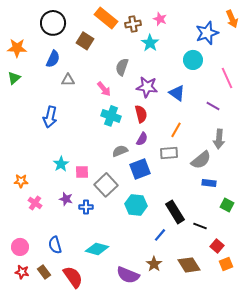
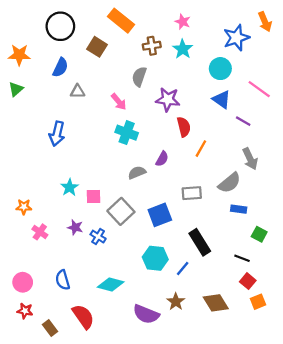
brown cross: (133, 24) -> (152, 46), moved
cyan star: (150, 43) -> (183, 49), moved
pink line: (227, 78) -> (259, 89), turned -30
blue triangle: (177, 93) -> (221, 99), moved
red semicircle: (141, 114) -> (184, 127), moved
gray arrow: (219, 139) -> (250, 159), turned -30
gray rectangle: (169, 153) -> (192, 193), moved
blue square: (140, 169) -> (160, 215), moved
cyan hexagon: (136, 205) -> (155, 258), moved
blue cross: (86, 207) -> (98, 237), turned 32
black line: (200, 226) -> (242, 258), moved
brown rectangle: (44, 272) -> (50, 328), moved

